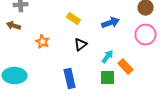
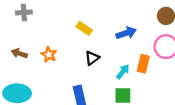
brown arrow: (14, 26) -> (19, 53), moved
orange rectangle: (126, 67) -> (143, 64), moved, turned 56

